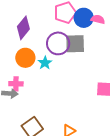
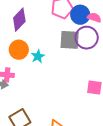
purple circle: (58, 43) -> (87, 38), moved

